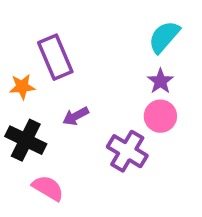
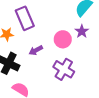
pink circle: (160, 116) -> (63, 39), moved

